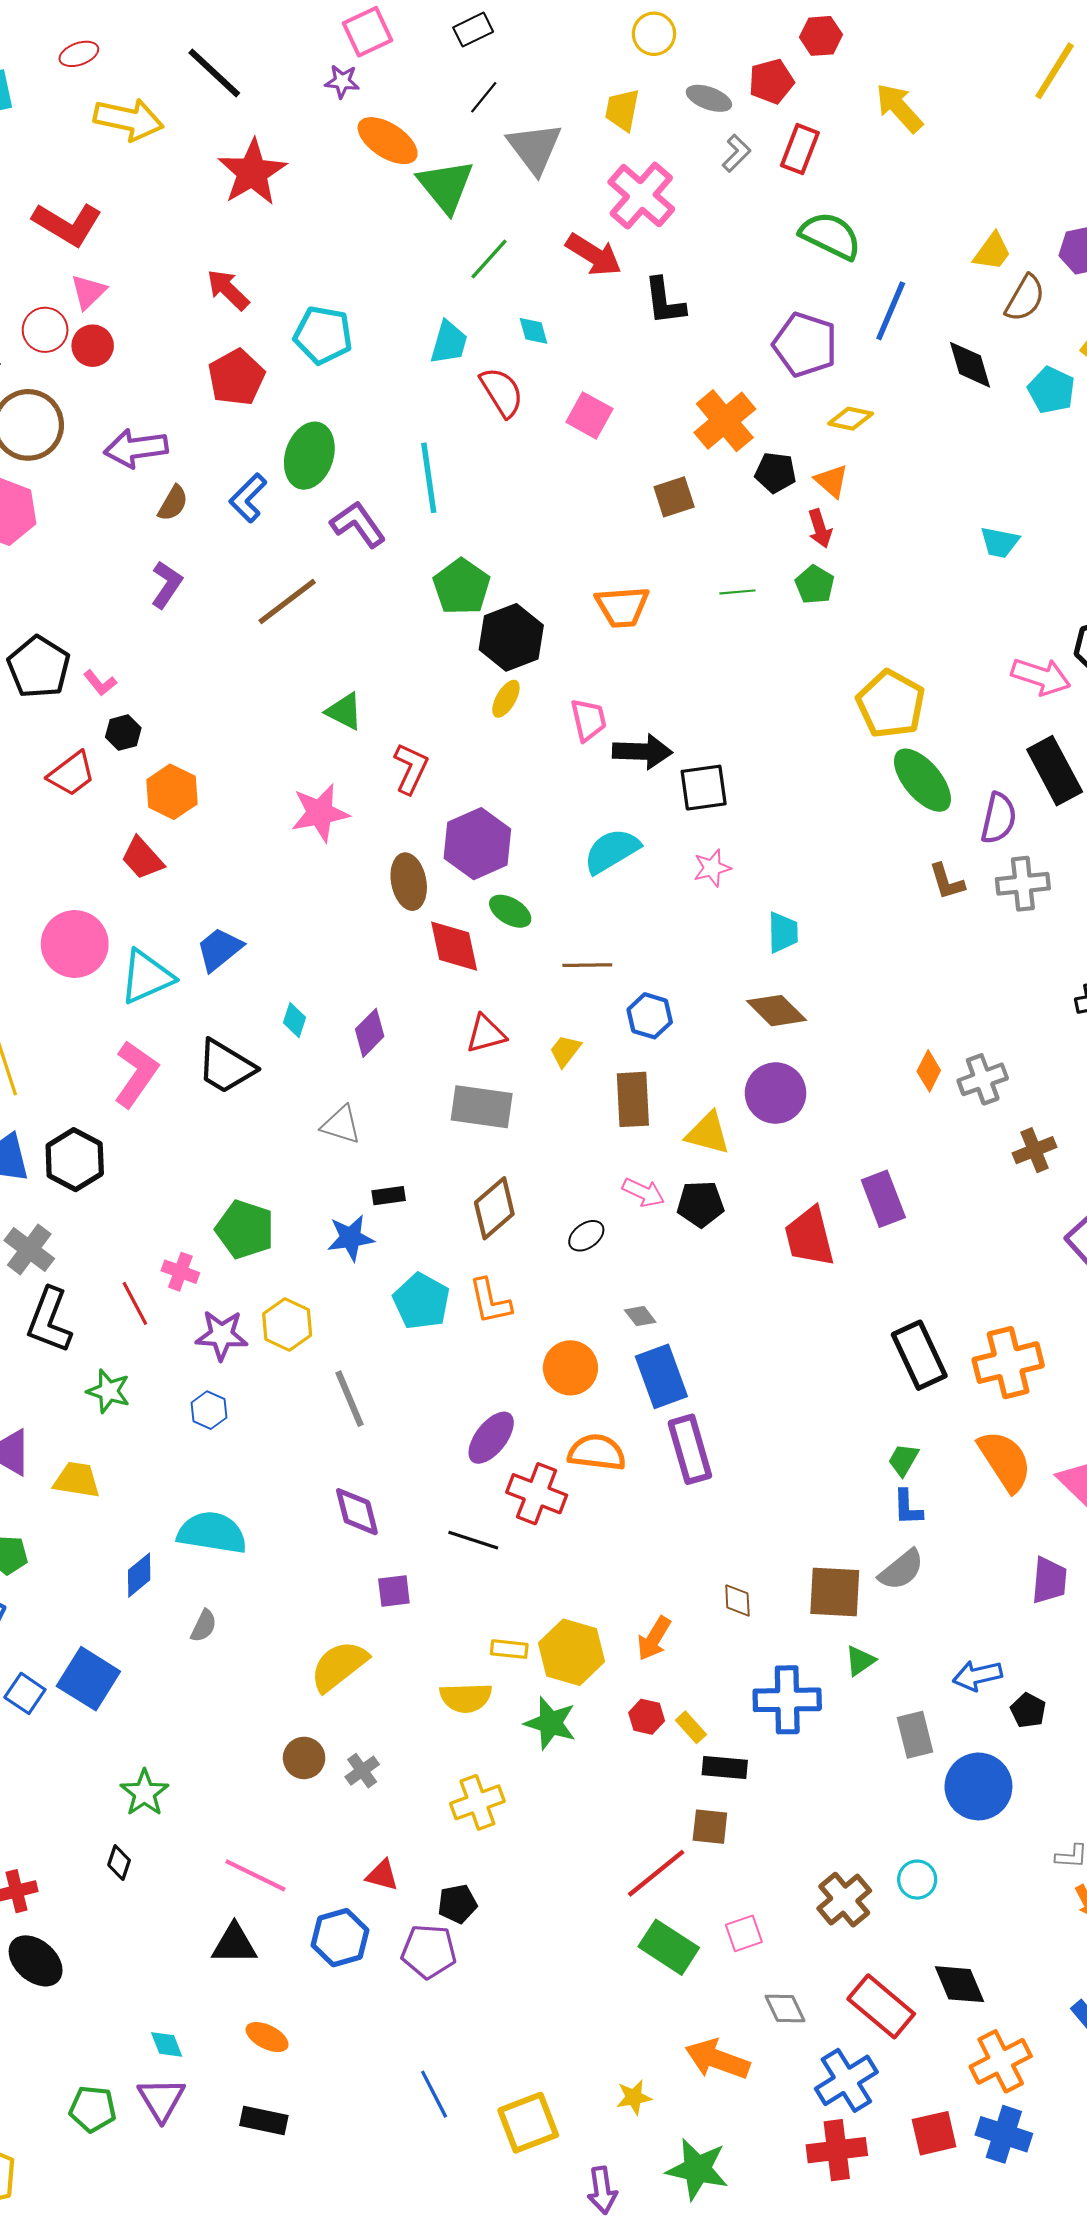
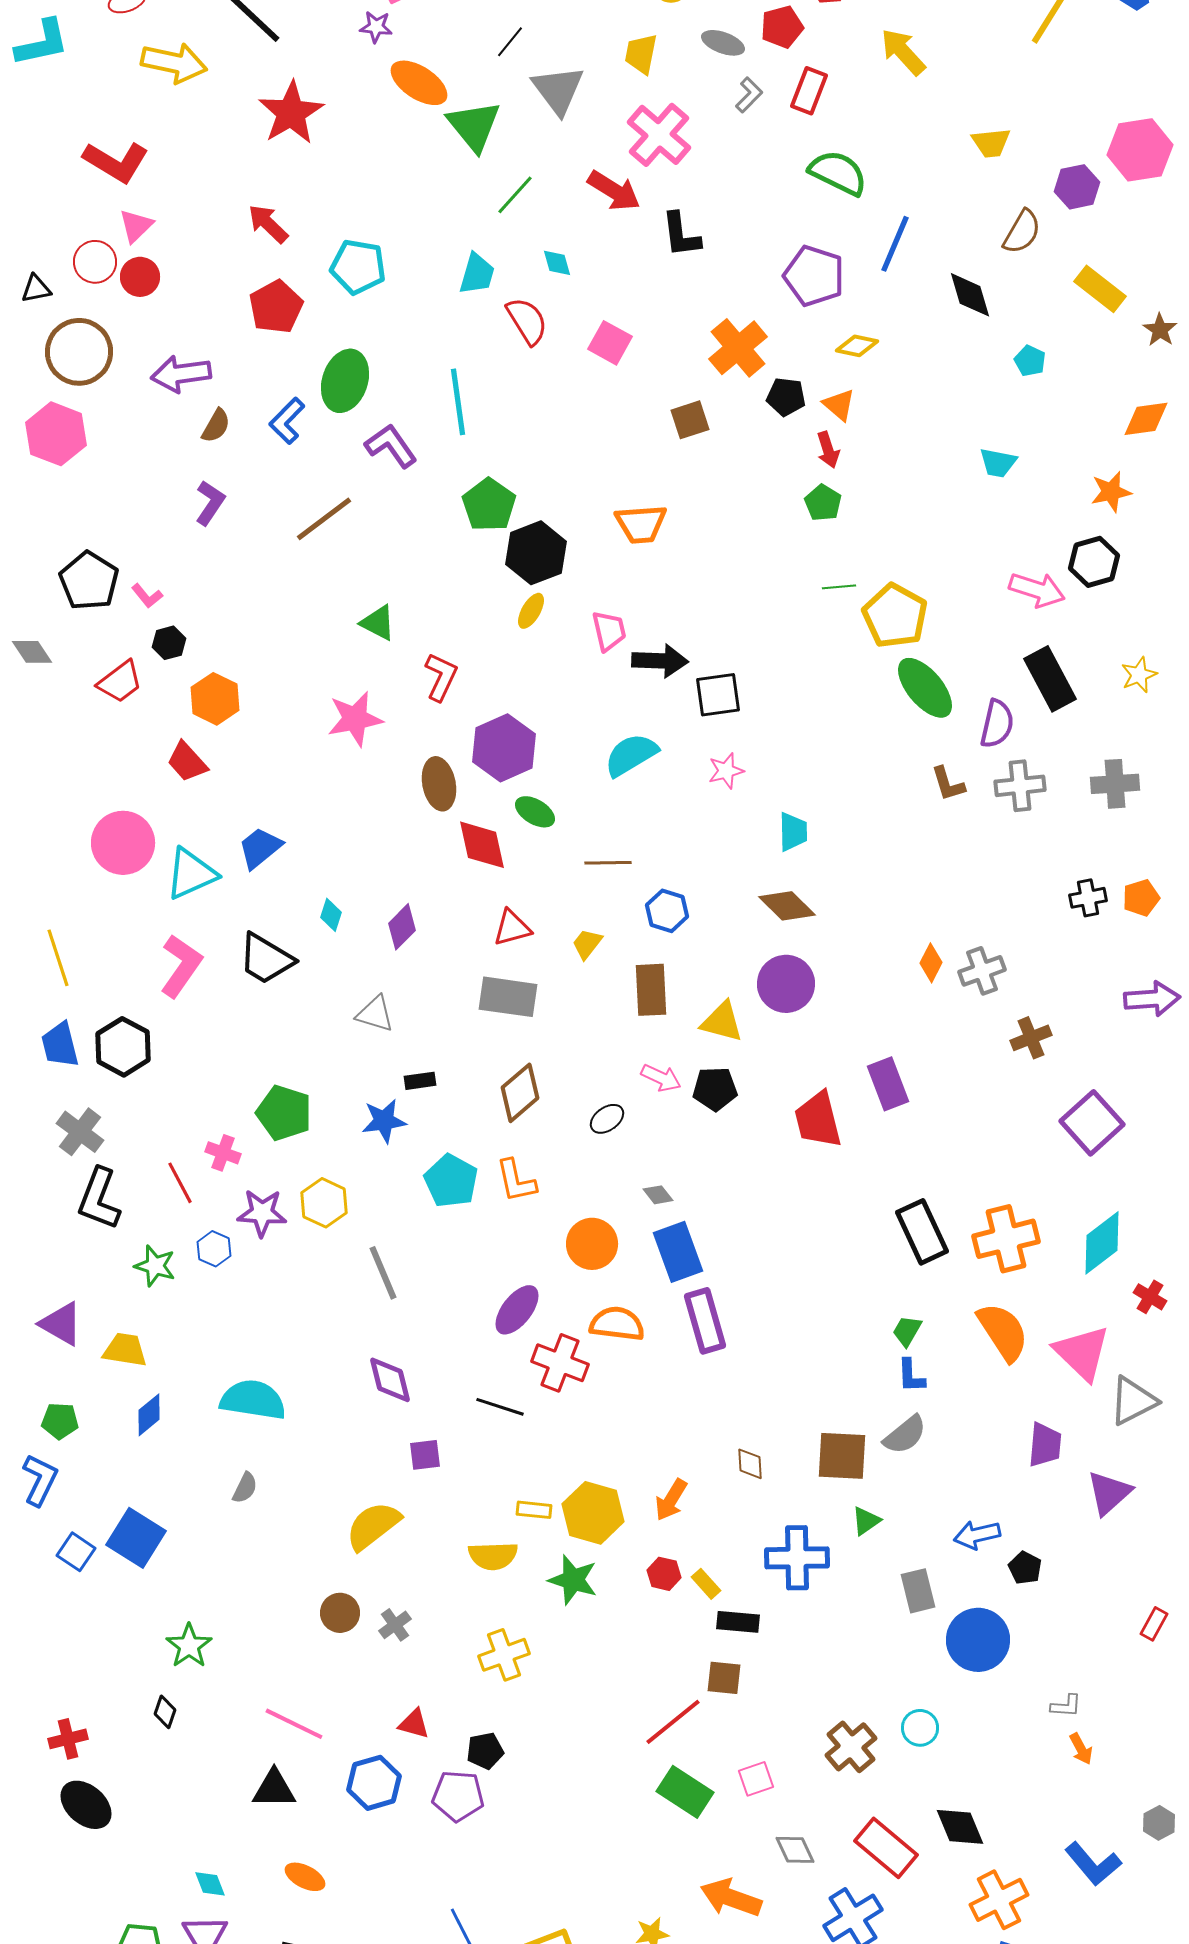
yellow trapezoid: (992, 252) -> (991, 143), moved, turned 48
cyan pentagon: (1051, 390) -> (1030, 361), moved, size x0.7
green line: (737, 592) -> (839, 587), moved
blue hexagon: (209, 1410) -> (214, 1249), moved
blue diamond: (139, 1575) -> (149, 1415), moved

